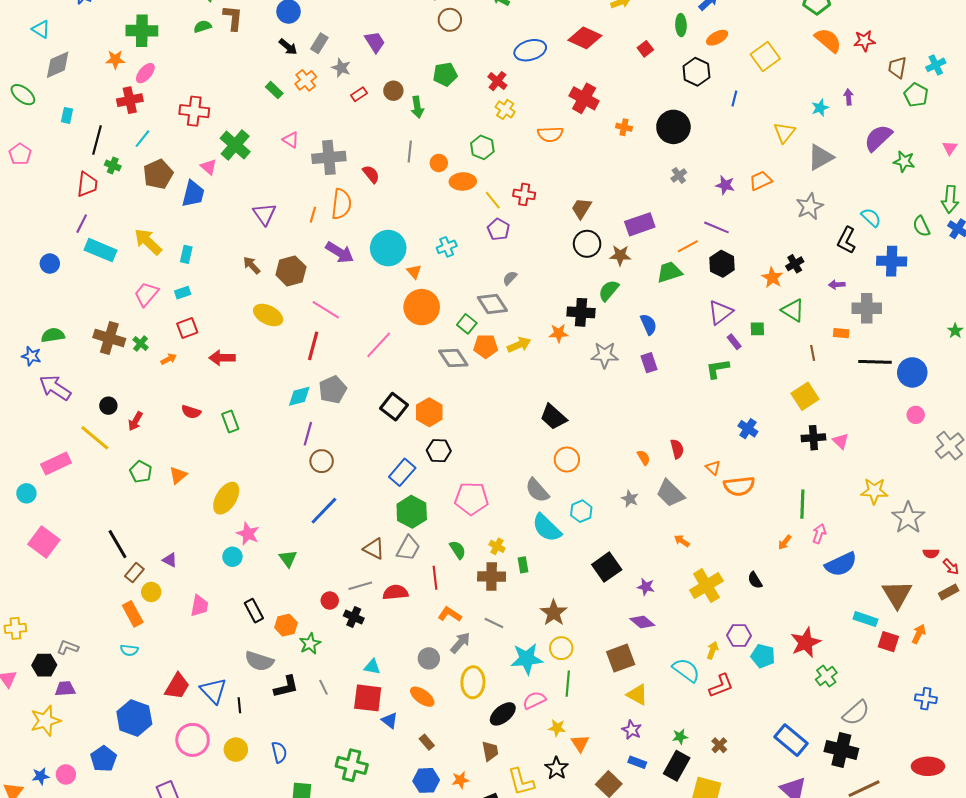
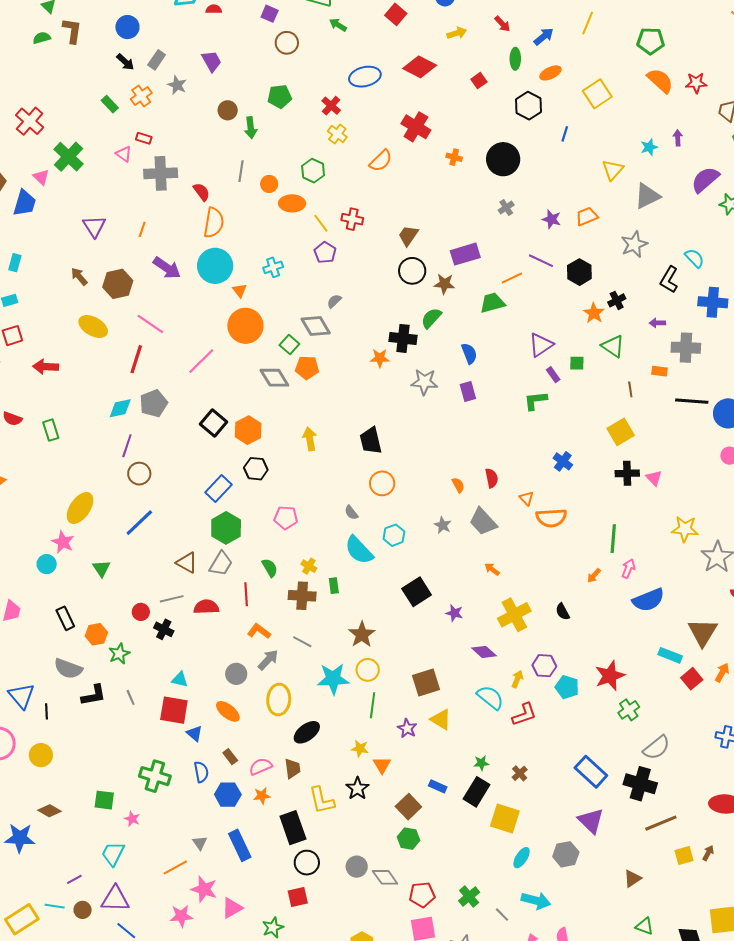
red rectangle: (359, 94) -> (144, 138), moved, turned 49
red cross: (194, 111) -> (30, 121), turned 32
orange semicircle: (550, 134) -> (381, 161), turned -45
orange semicircle: (341, 204) -> (214, 223), moved
black hexagon: (722, 264) -> (579, 272), moved
yellow arrow: (519, 345) -> (310, 439), moved, turned -80
black trapezoid: (553, 417) -> (371, 441), turned 32
gray semicircle: (537, 490) -> (351, 513), size x0.6
yellow ellipse: (226, 498) -> (80, 508), moved
pink pentagon: (471, 499) -> (286, 518), size x0.7
purple diamond: (642, 622) -> (484, 652), moved
red square: (888, 642) -> (692, 679), turned 30
pink semicircle: (534, 700) -> (261, 767), moved
purple star: (632, 730) -> (407, 728), moved
blue semicircle: (279, 752) -> (201, 772), moved

